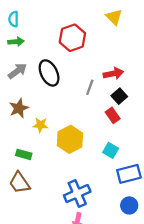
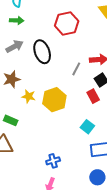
yellow hexagon: (70, 139) -> (54, 100), moved
blue cross: (77, 194) -> (53, 161), size x0.6

